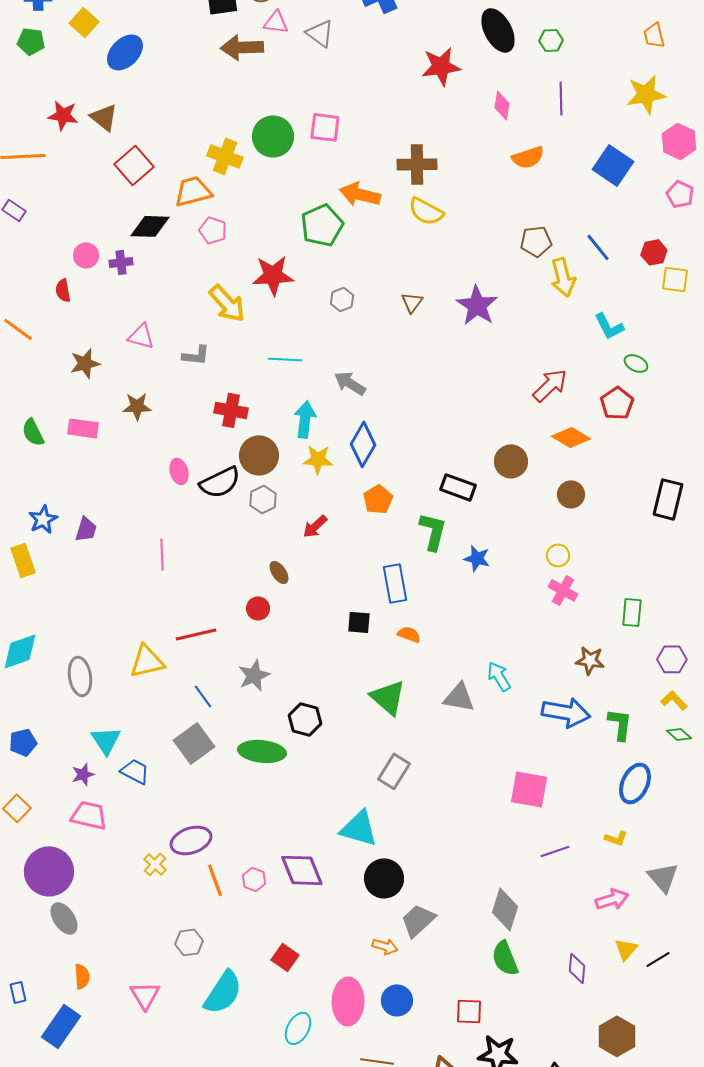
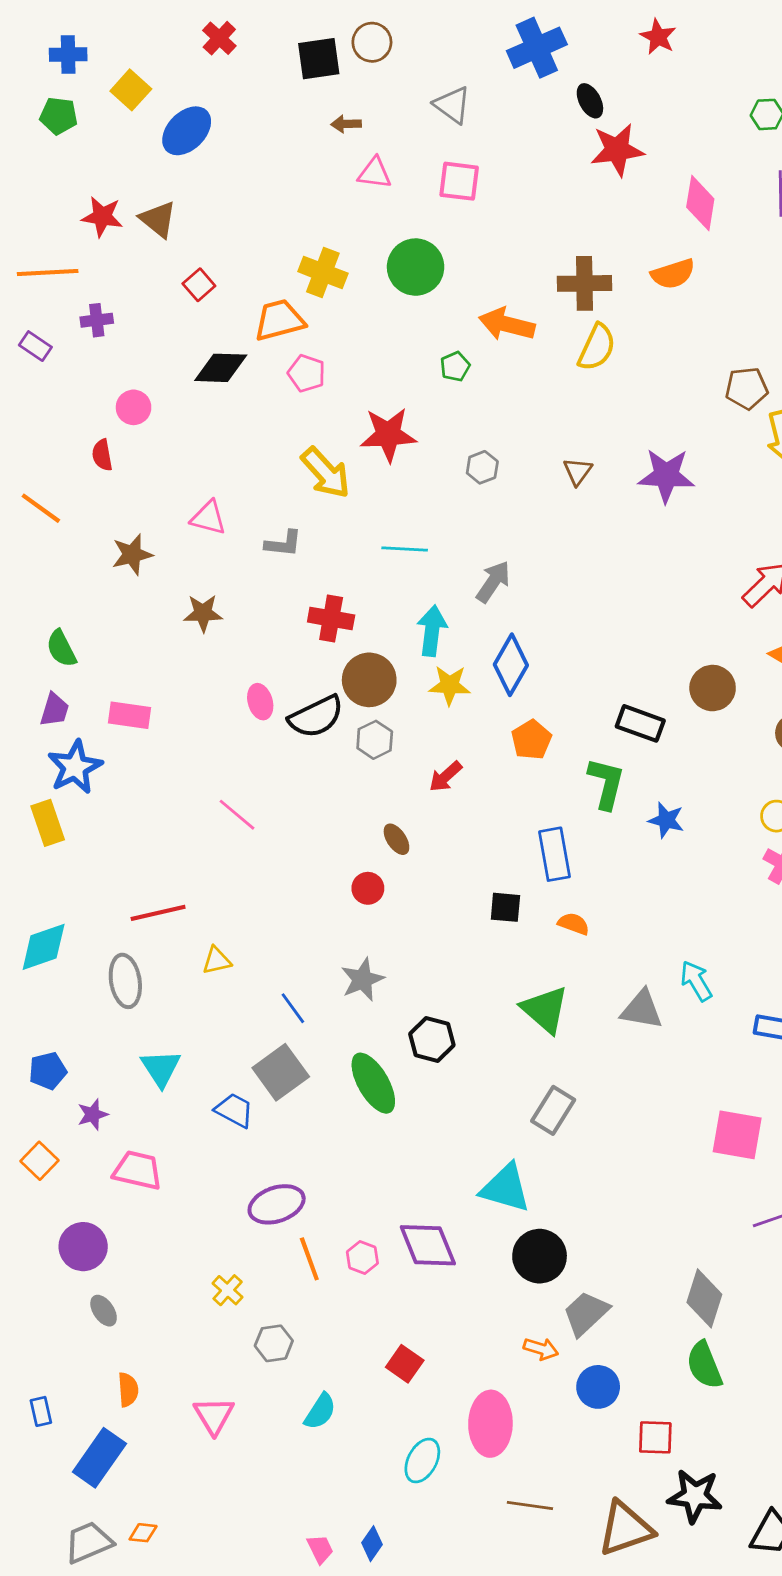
pink triangle: (276, 22) -> (375, 173), moved
black ellipse: (498, 30) -> (590, 101), moved, size x0.6
brown arrow: (242, 47) -> (346, 124), size x0.5
pink diamond: (502, 105) -> (700, 203), size x1.4
pink square: (325, 127) -> (459, 181), moved
green circle: (273, 136) -> (416, 267), moved
orange semicircle: (528, 157) -> (673, 274), moved
red square: (134, 165) -> (199, 285), size x0.6
yellow semicircle: (426, 211) -> (597, 347), turned -93
green pentagon: (322, 225) -> (455, 366), size x0.5
purple cross: (121, 262) -> (97, 320), moved
purple star: (477, 305) -> (666, 475), turned -30
gray arrow: (350, 383) -> (493, 582), turned 92
pink rectangle: (83, 428) -> (129, 715), moved
blue star: (43, 519) -> (75, 767), size x1.4
purple trapezoid: (86, 529) -> (55, 710), moved
pink line: (162, 554) -> (237, 815), turned -48
red line: (196, 634) -> (158, 913), moved
yellow triangle: (147, 661) -> (217, 960), size x0.6
green ellipse: (262, 751) -> (373, 1083), turned 54
blue trapezoid: (135, 771) -> (234, 1110), moved
purple star: (83, 774) -> (93, 1114), moved
yellow cross: (155, 864) -> (228, 1290), moved
purple circle: (49, 871) -> (83, 1247), size x0.7
gray ellipse: (64, 918) -> (104, 1311), size x0.7
cyan semicircle: (223, 992) -> (320, 1411), size x0.6
blue circle: (397, 1000) -> (598, 1387), moved

